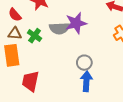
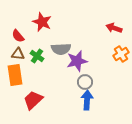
purple star: (76, 23) -> (77, 61), moved
red trapezoid: (30, 81) -> (33, 100), turned 35

